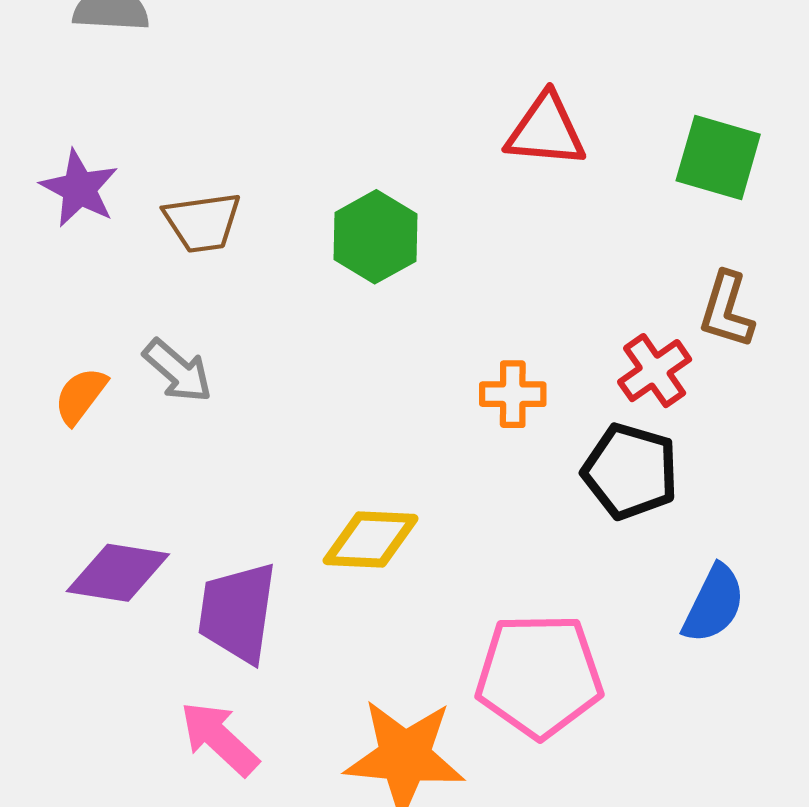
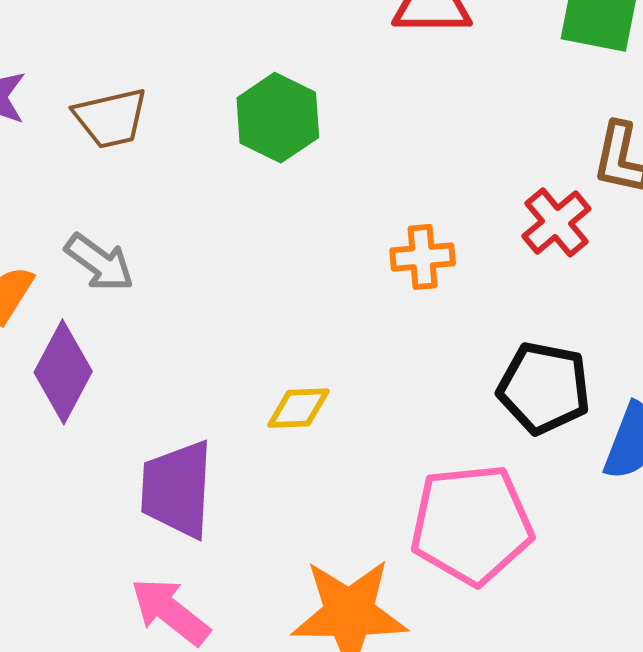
black pentagon: (630, 471) -> (544, 388), moved
yellow diamond: (371, 540) -> (298, 408), size x0.7
purple diamond: (118, 573) -> (63, 372), moved, turned -66

